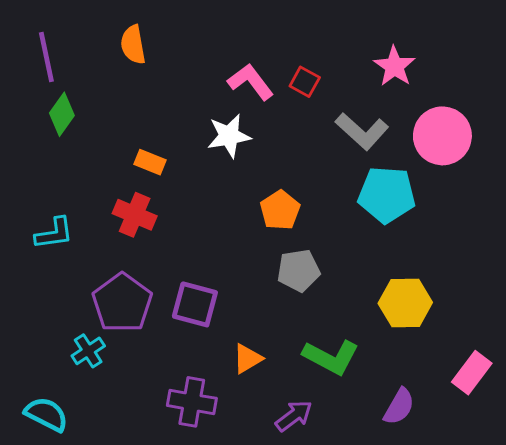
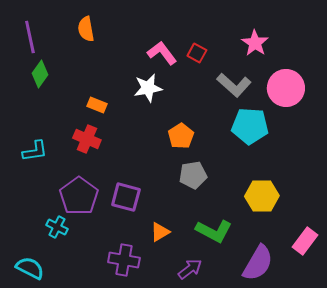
cyan cross: (88, 351) -> (57, 227), turned -30
purple semicircle: (399, 407) -> (258, 263), size x1.5

